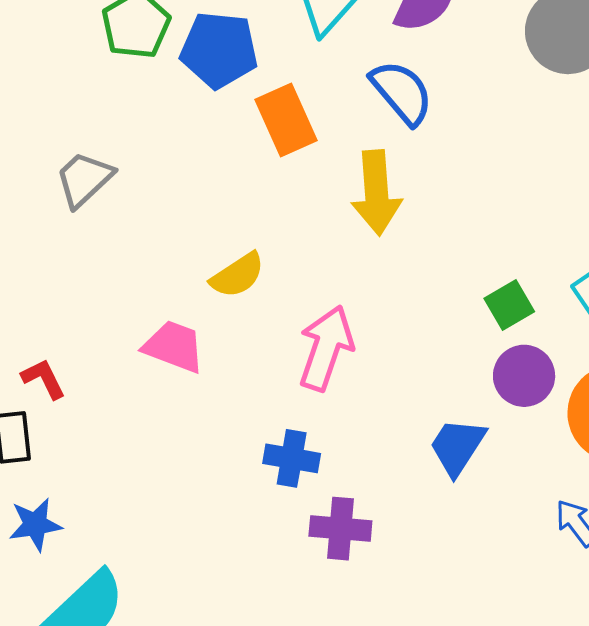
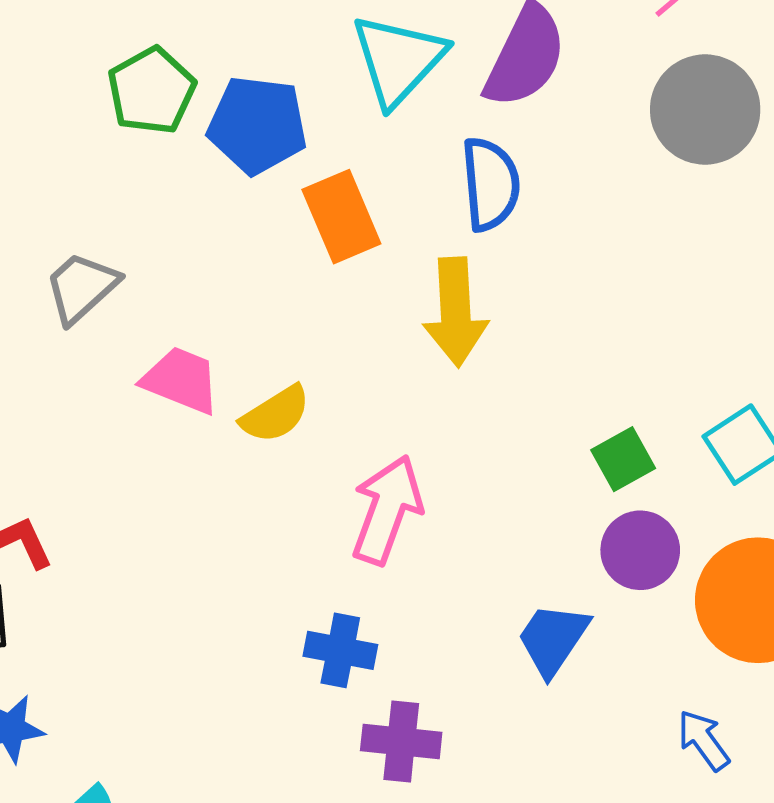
blue semicircle: (402, 92) -> (490, 184), turned 34
pink trapezoid: (174, 346) -> (181, 380), moved

